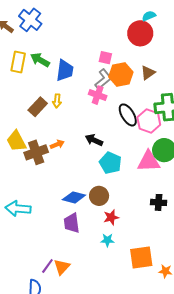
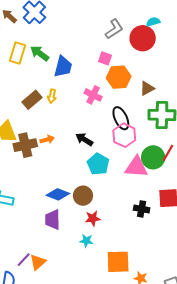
brown triangle: (148, 73) -> (147, 88), moved
gray L-shape: (103, 79) -> (114, 29), moved
pink hexagon: (149, 121) -> (124, 135), moved

